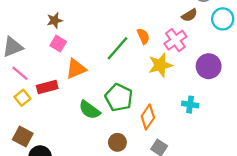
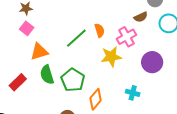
red rectangle: (47, 87) -> (18, 82), moved, turned -36
green semicircle: (89, 110) -> (47, 75), moved, turned 30

